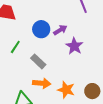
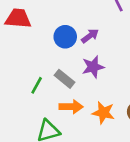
purple star: (74, 46) -> (93, 67), moved, turned 30
green line: (15, 47) -> (37, 85), moved

